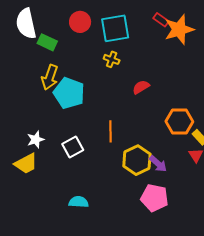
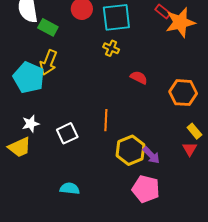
red semicircle: (141, 87) -> (139, 78), turned 54
cyan pentagon: (69, 93) -> (29, 78), moved
orange hexagon: (179, 122) -> (183, 93), moved

